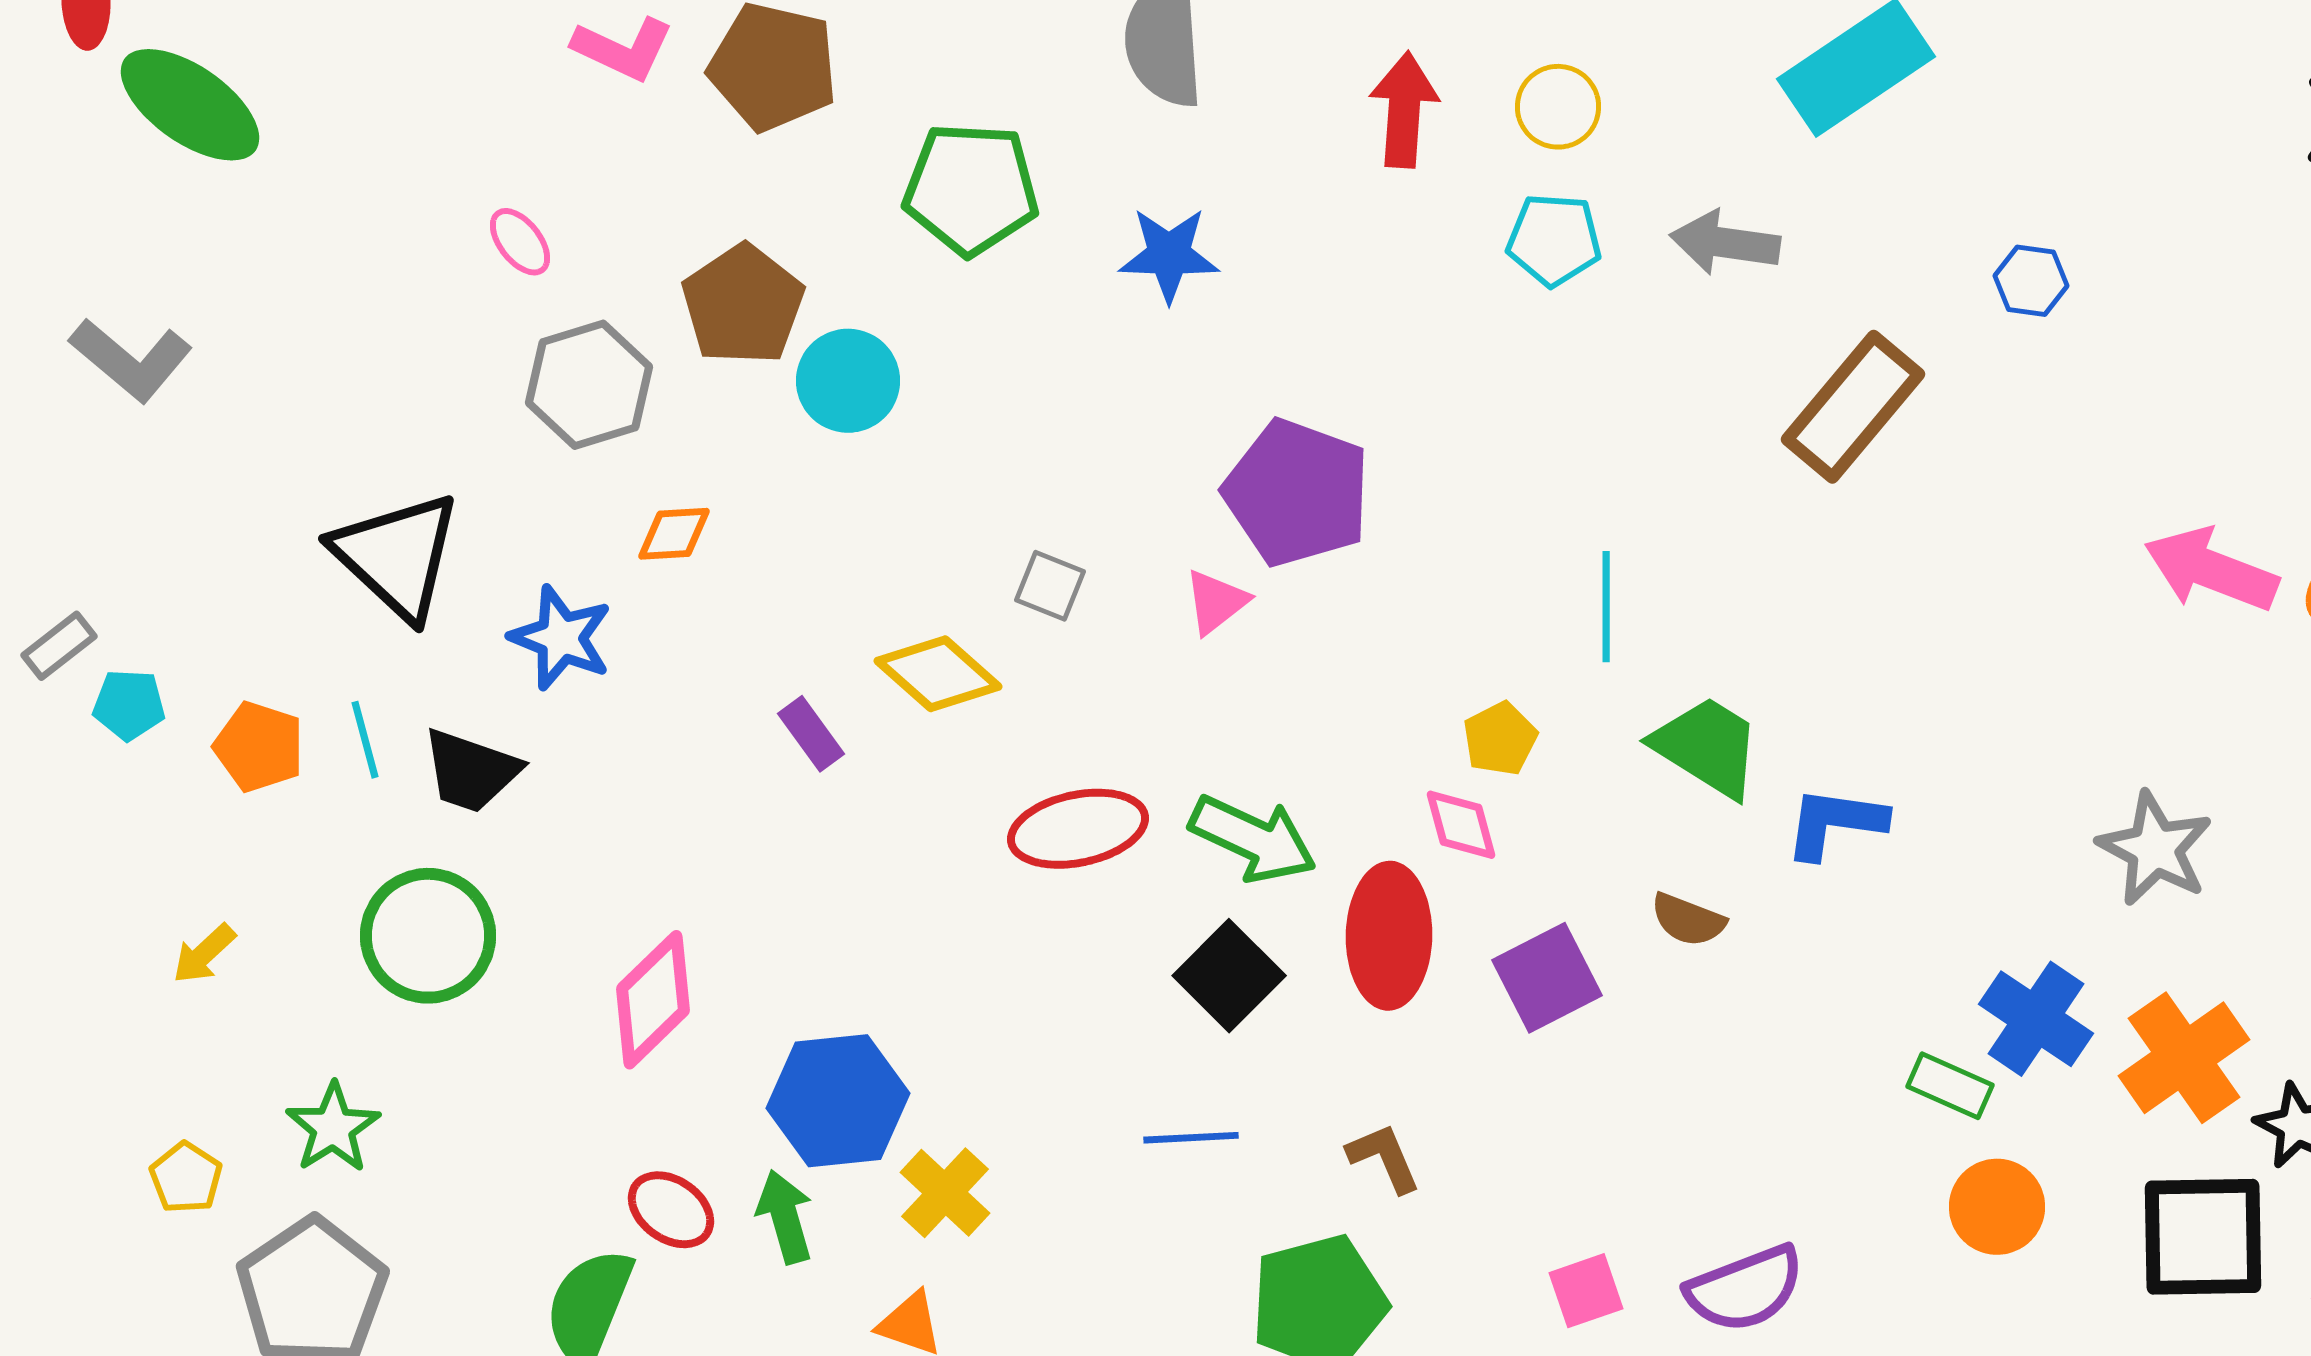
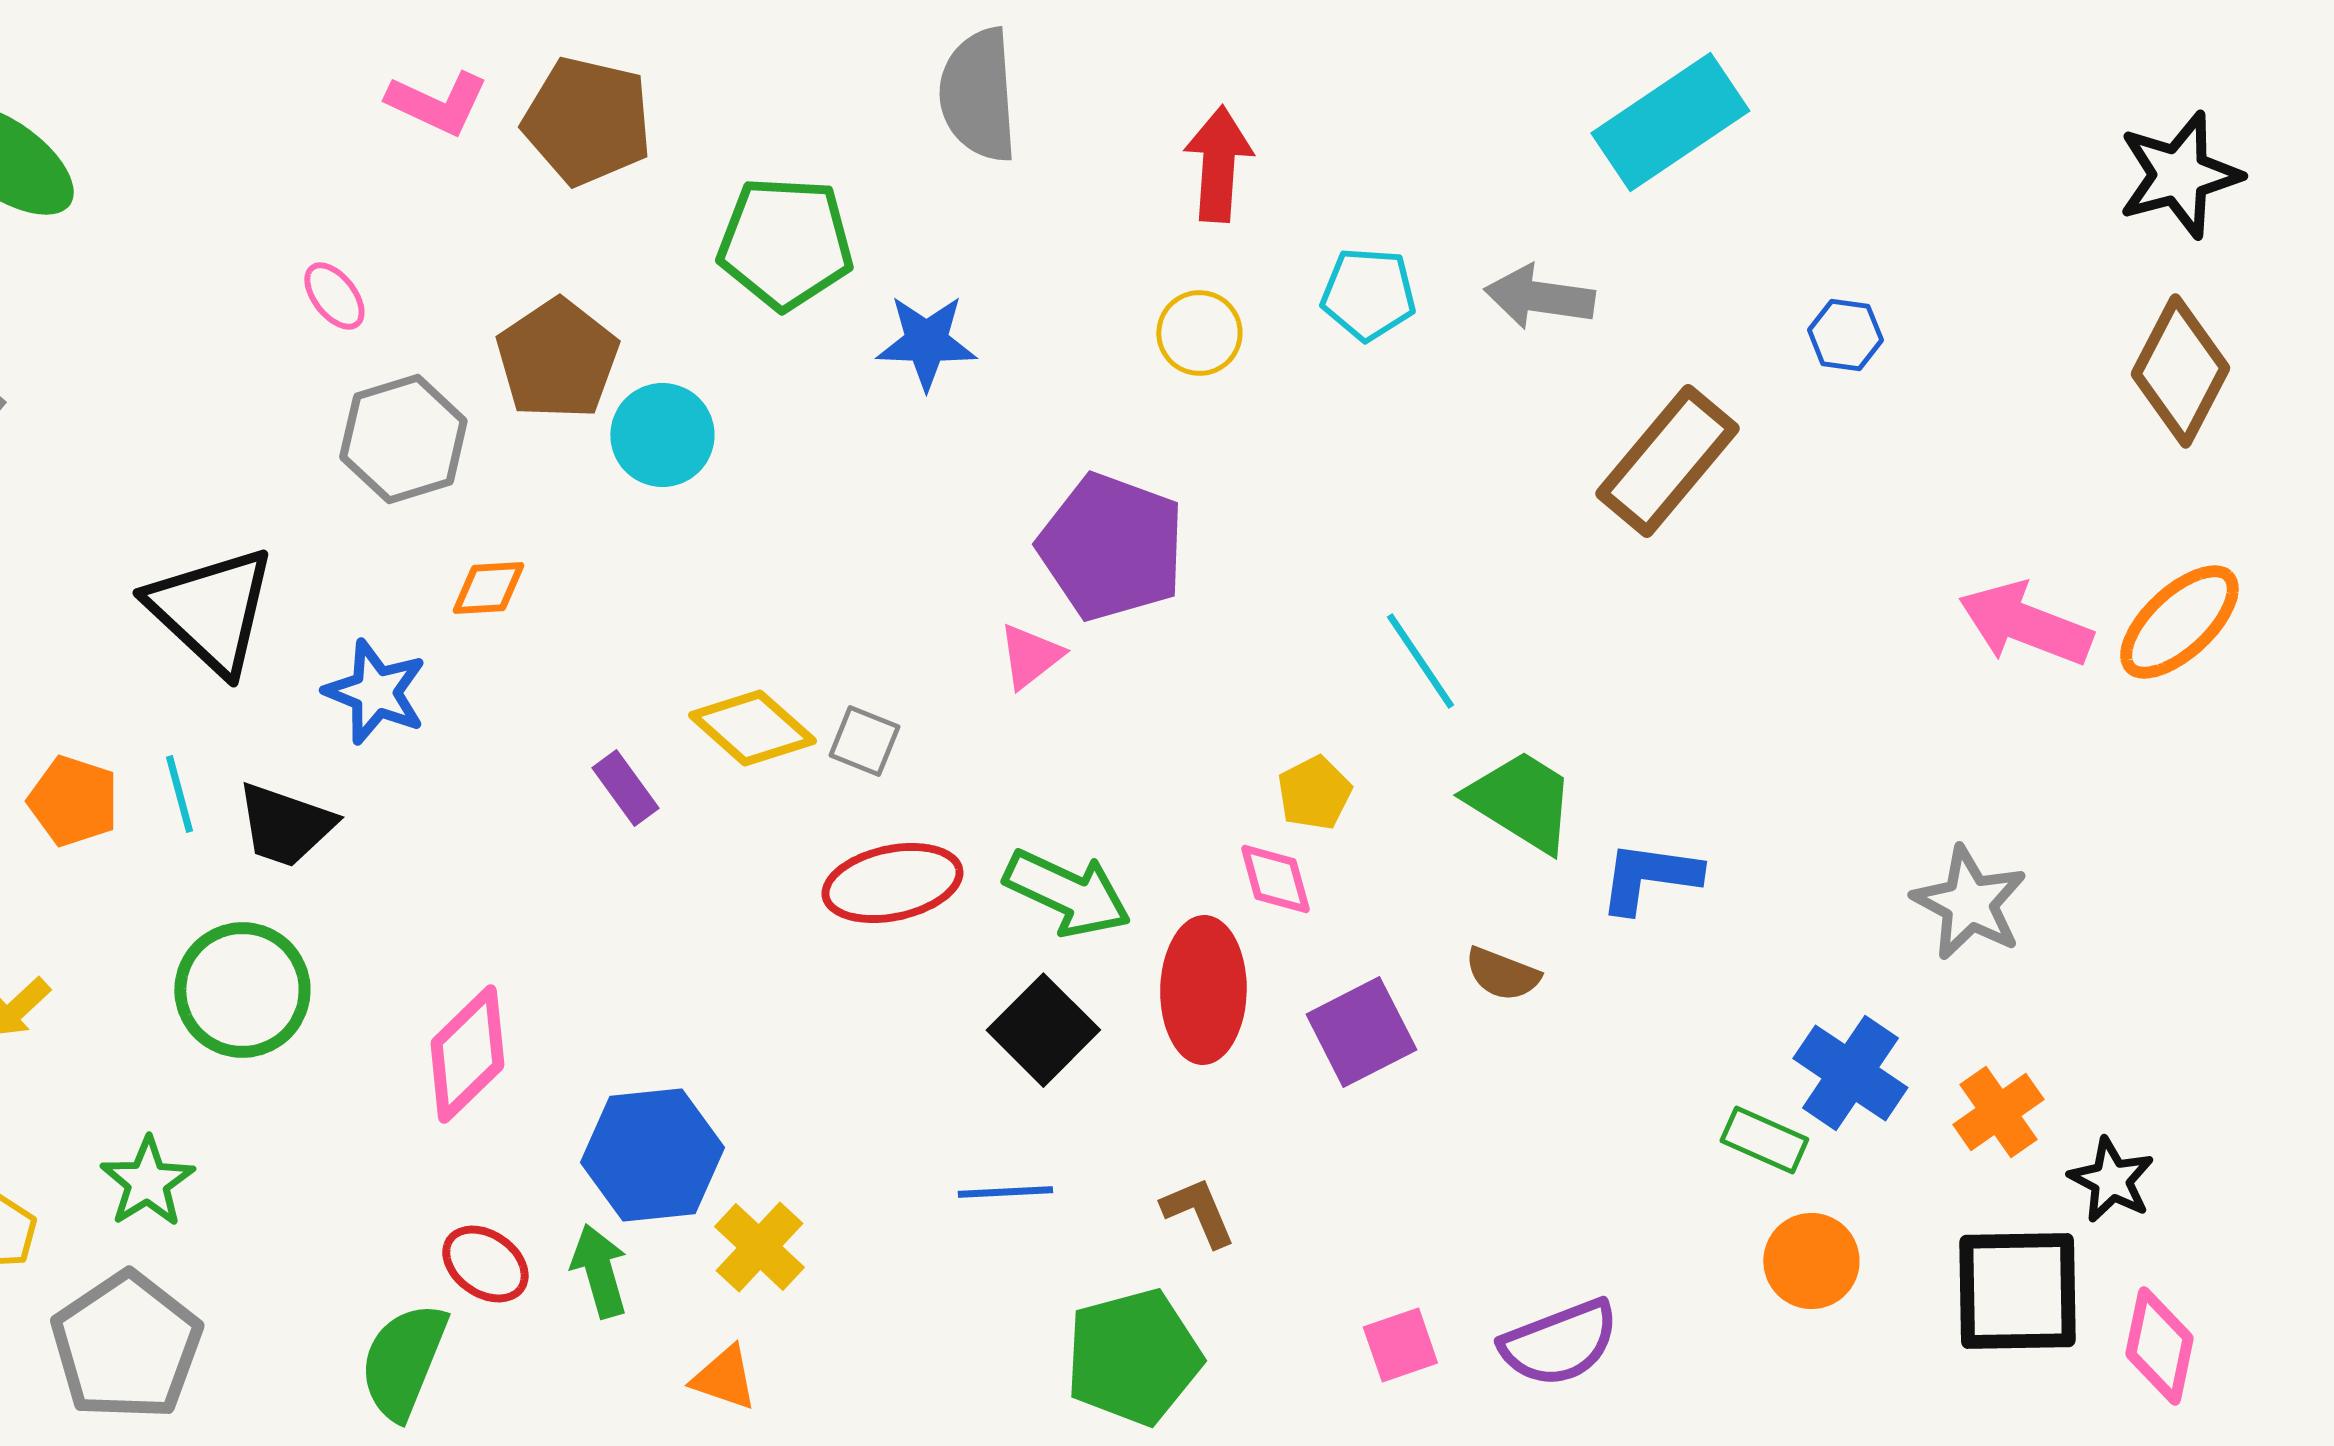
yellow circle: (1558, 107) -> (1199, 333), moved
blue star: (1169, 255) -> (926, 342), moved
gray square: (1050, 586) -> (864, 741), moved
cyan line: (1606, 607) -> (1420, 661), turned -34
orange cross: (2184, 1058) -> (1998, 1112), size x0.7

